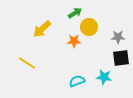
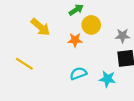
yellow arrow: (42, 29) -> (41, 27), turned -96
cyan semicircle: (77, 81) -> (78, 73), moved

